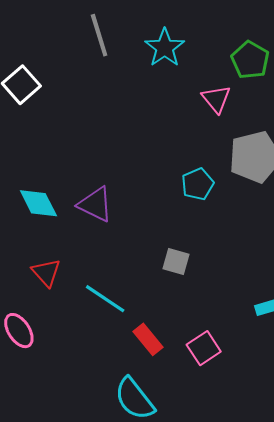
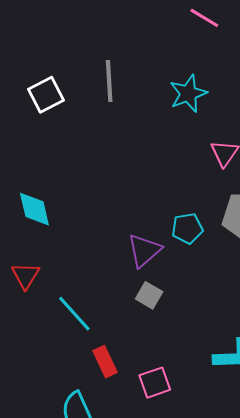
gray line: (99, 35) -> (109, 81), moved
purple triangle: (95, 204) -> (144, 250), moved, turned 39

